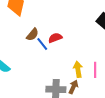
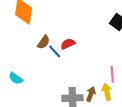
yellow arrow: (78, 69) -> (107, 92), moved

